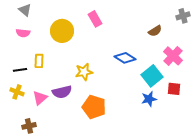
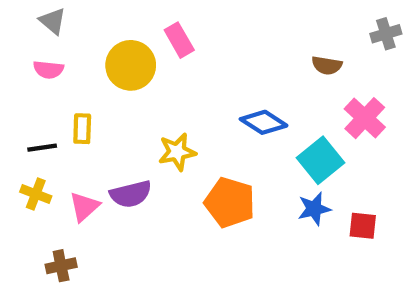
pink rectangle: (95, 19) -> (179, 40), moved
brown semicircle: (155, 31) -> (327, 65), turned 40
red square: (174, 89) -> (363, 226), moved
orange pentagon: (94, 107) -> (230, 202), moved

